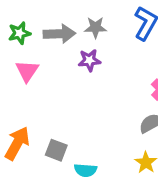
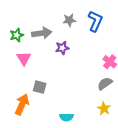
gray star: (95, 27) -> (69, 20), moved
gray square: (56, 150) -> (40, 87), moved

